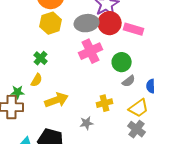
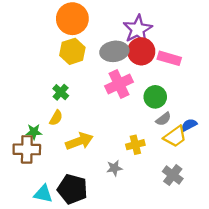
blue semicircle: (151, 86) -> (189, 125), turned 64
yellow trapezoid: (139, 108) -> (175, 137), moved

